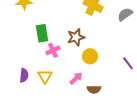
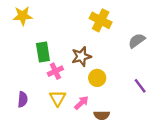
gray semicircle: (125, 14) -> (137, 41), moved
yellow triangle: (45, 76) -> (58, 98), moved

